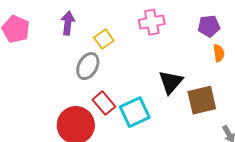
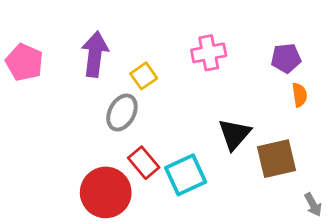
purple arrow: (68, 23) -> (95, 54), size x1.4

